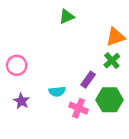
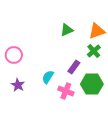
green triangle: (67, 17) -> (67, 30), moved
cyan semicircle: (57, 92) -> (48, 77), turned 128

